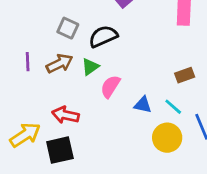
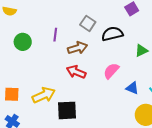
purple line: (28, 62) -> (55, 35), moved
green triangle: (90, 67) -> (141, 50), moved
red arrow: (65, 115) -> (76, 72), moved

